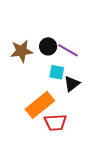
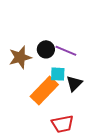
orange rectangle: (40, 105) -> (44, 91), moved

